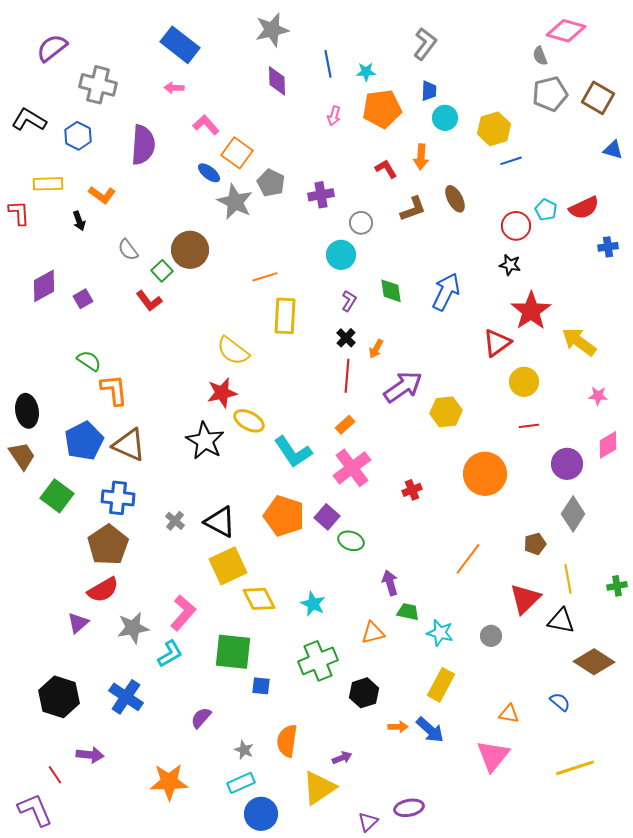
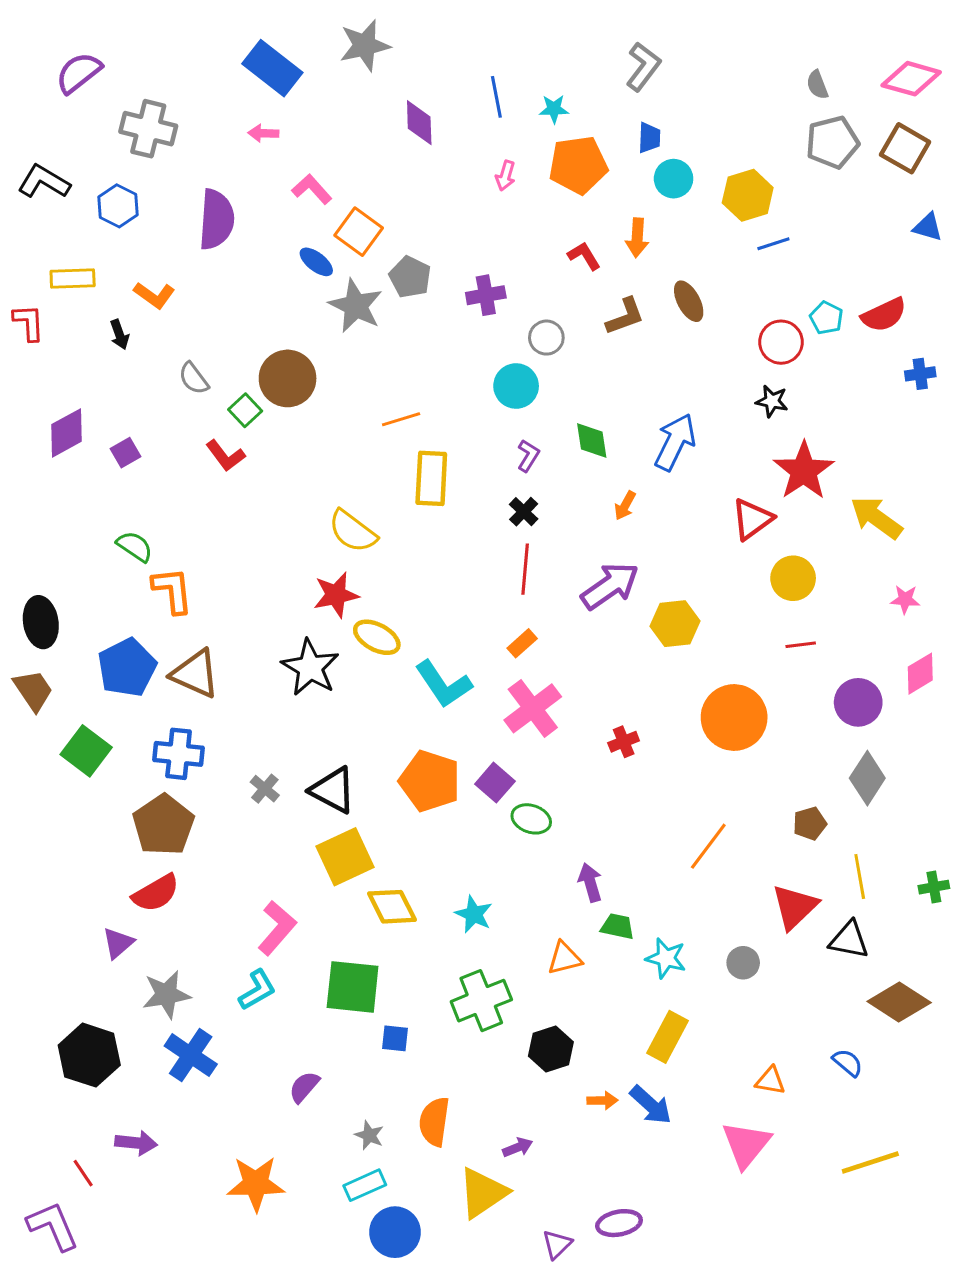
gray star: (272, 30) -> (365, 45), moved
pink diamond: (566, 31) -> (911, 79), moved
orange arrow: (376, 349) -> (625, 506), moved
gray star: (133, 628) -> (166, 995), moved

